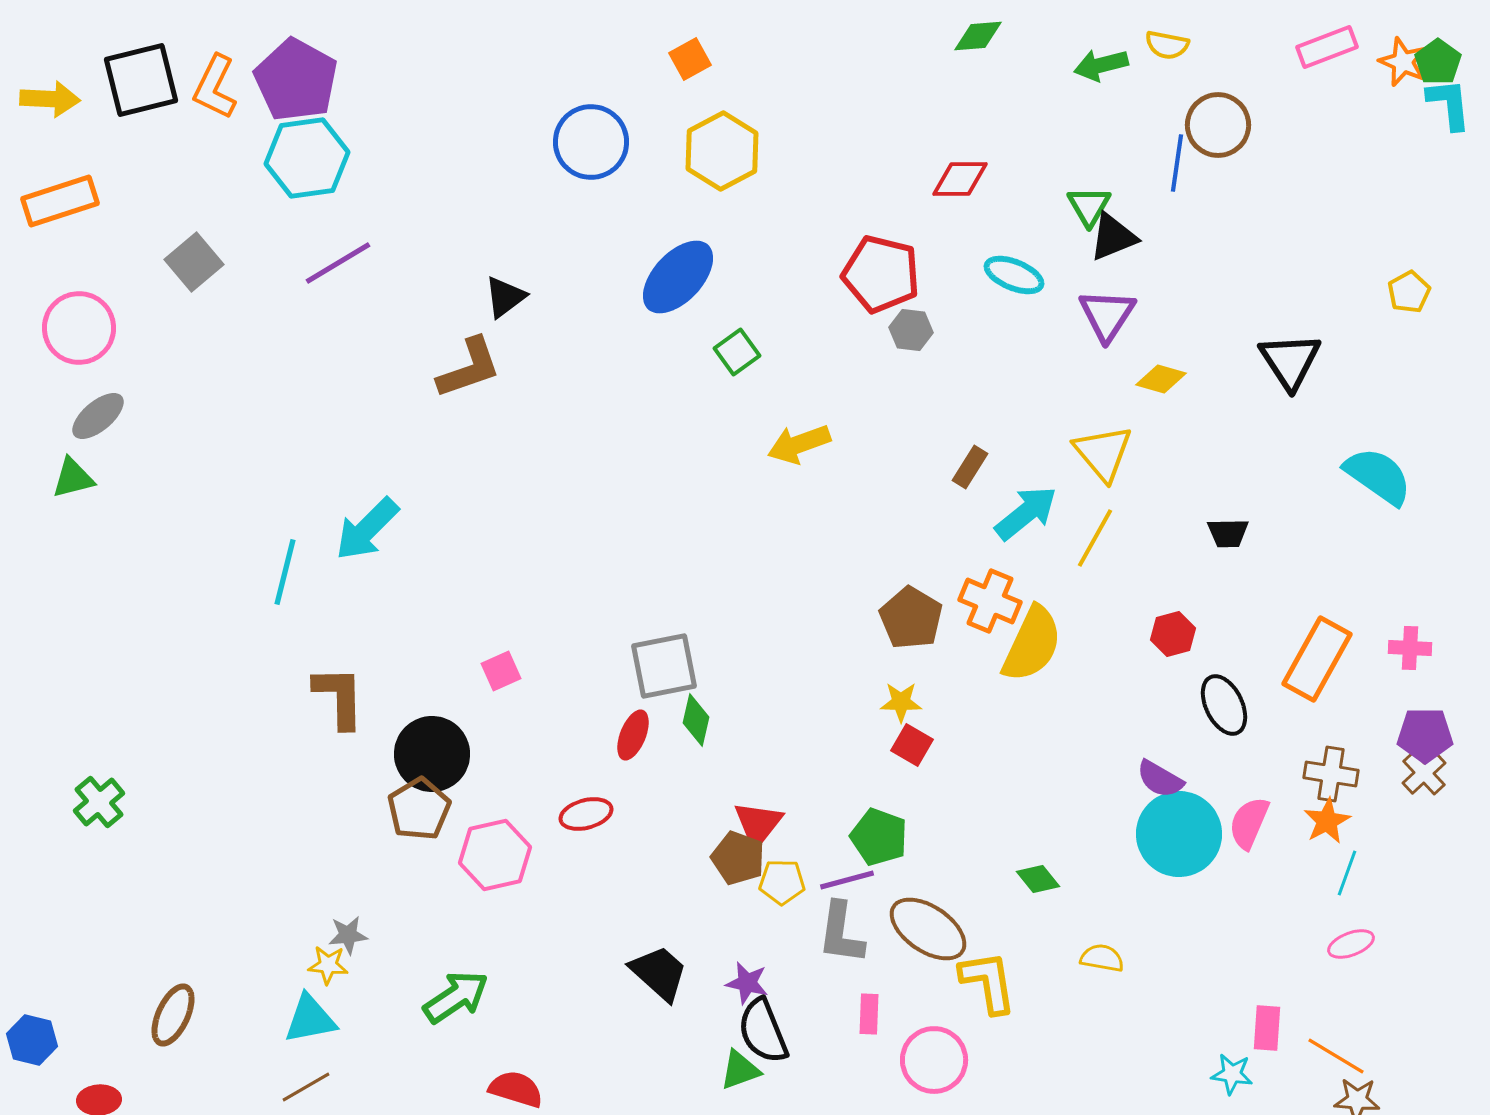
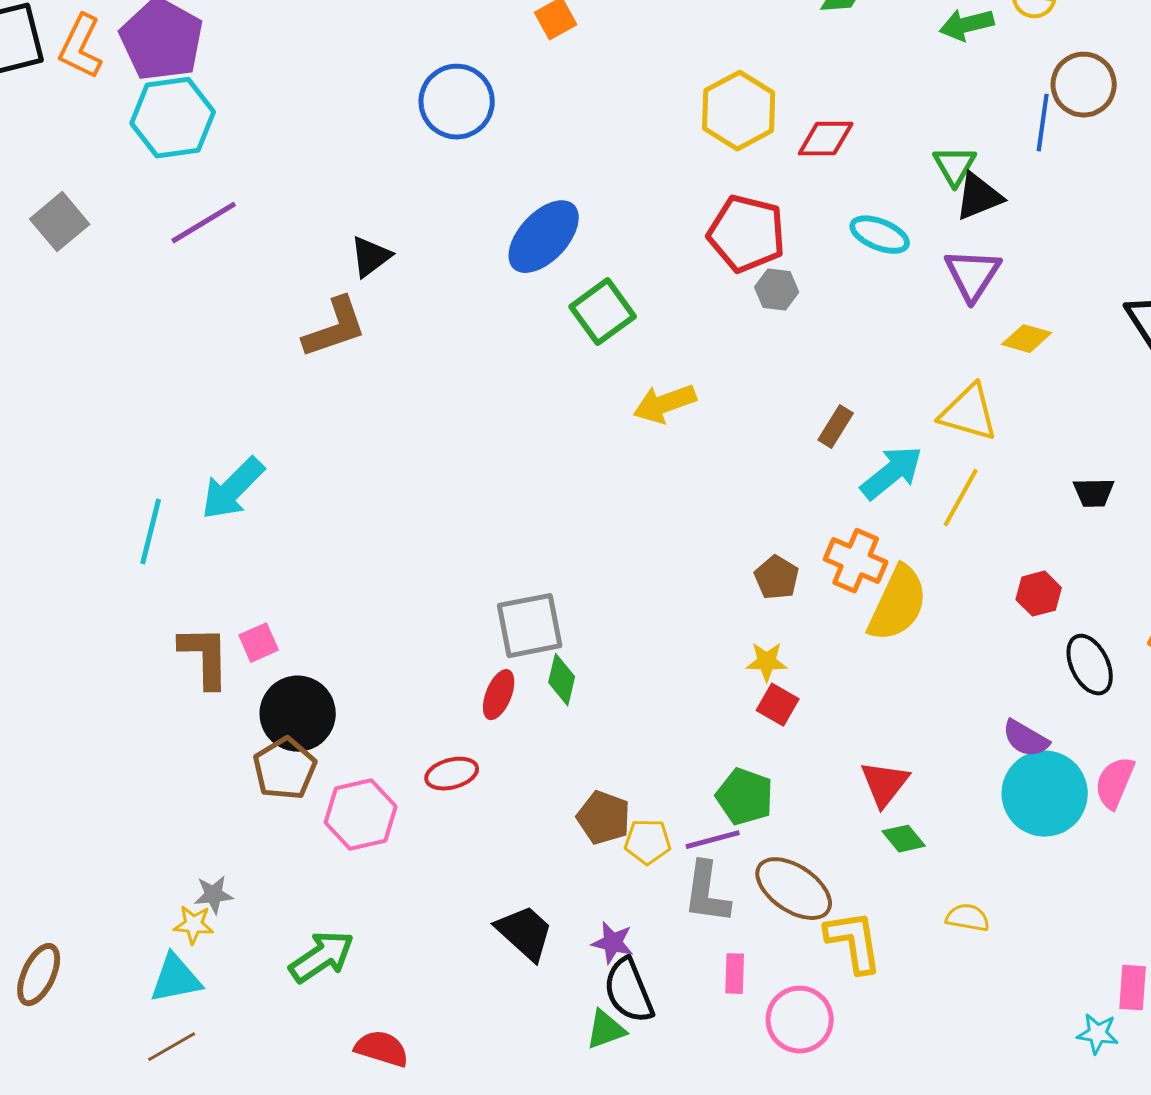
yellow hexagon: (722, 151) -> (739, 111), moved
green square: (737, 352) -> (603, 312), size x1.4
yellow triangle: (1103, 453) -> (969, 413), turned -34
brown pentagon: (911, 618) -> (777, 578), size x0.7
pink square: (501, 671) -> (259, 643), moved
red triangle: (758, 824) -> (885, 784), moved

